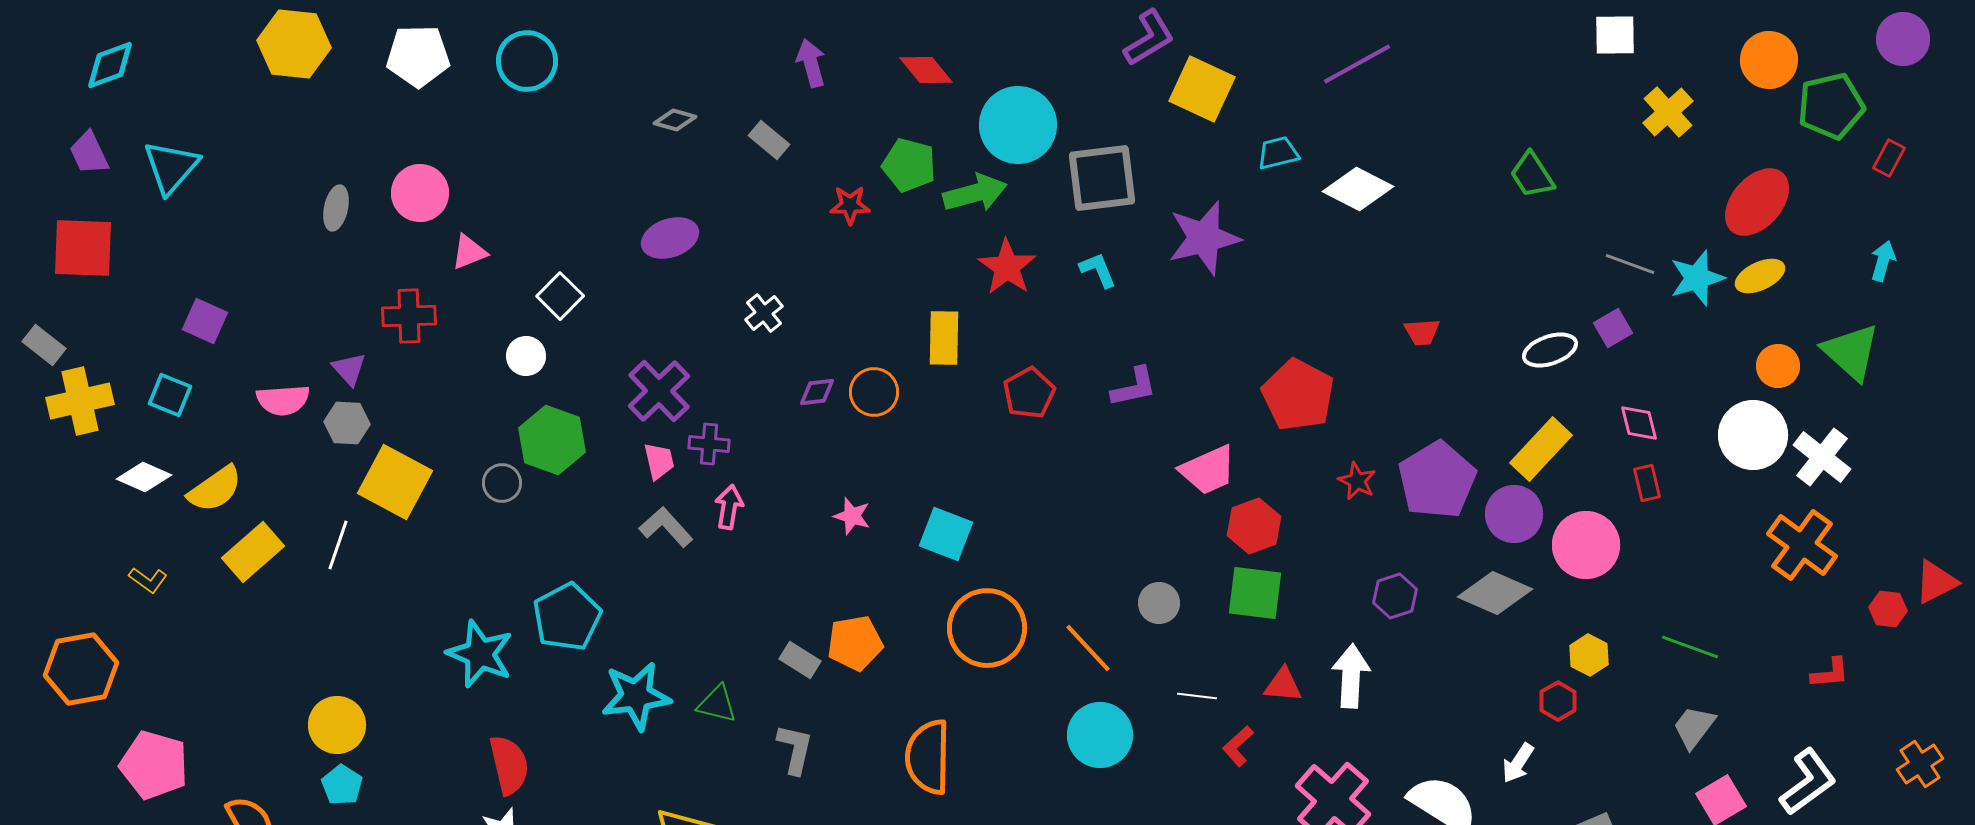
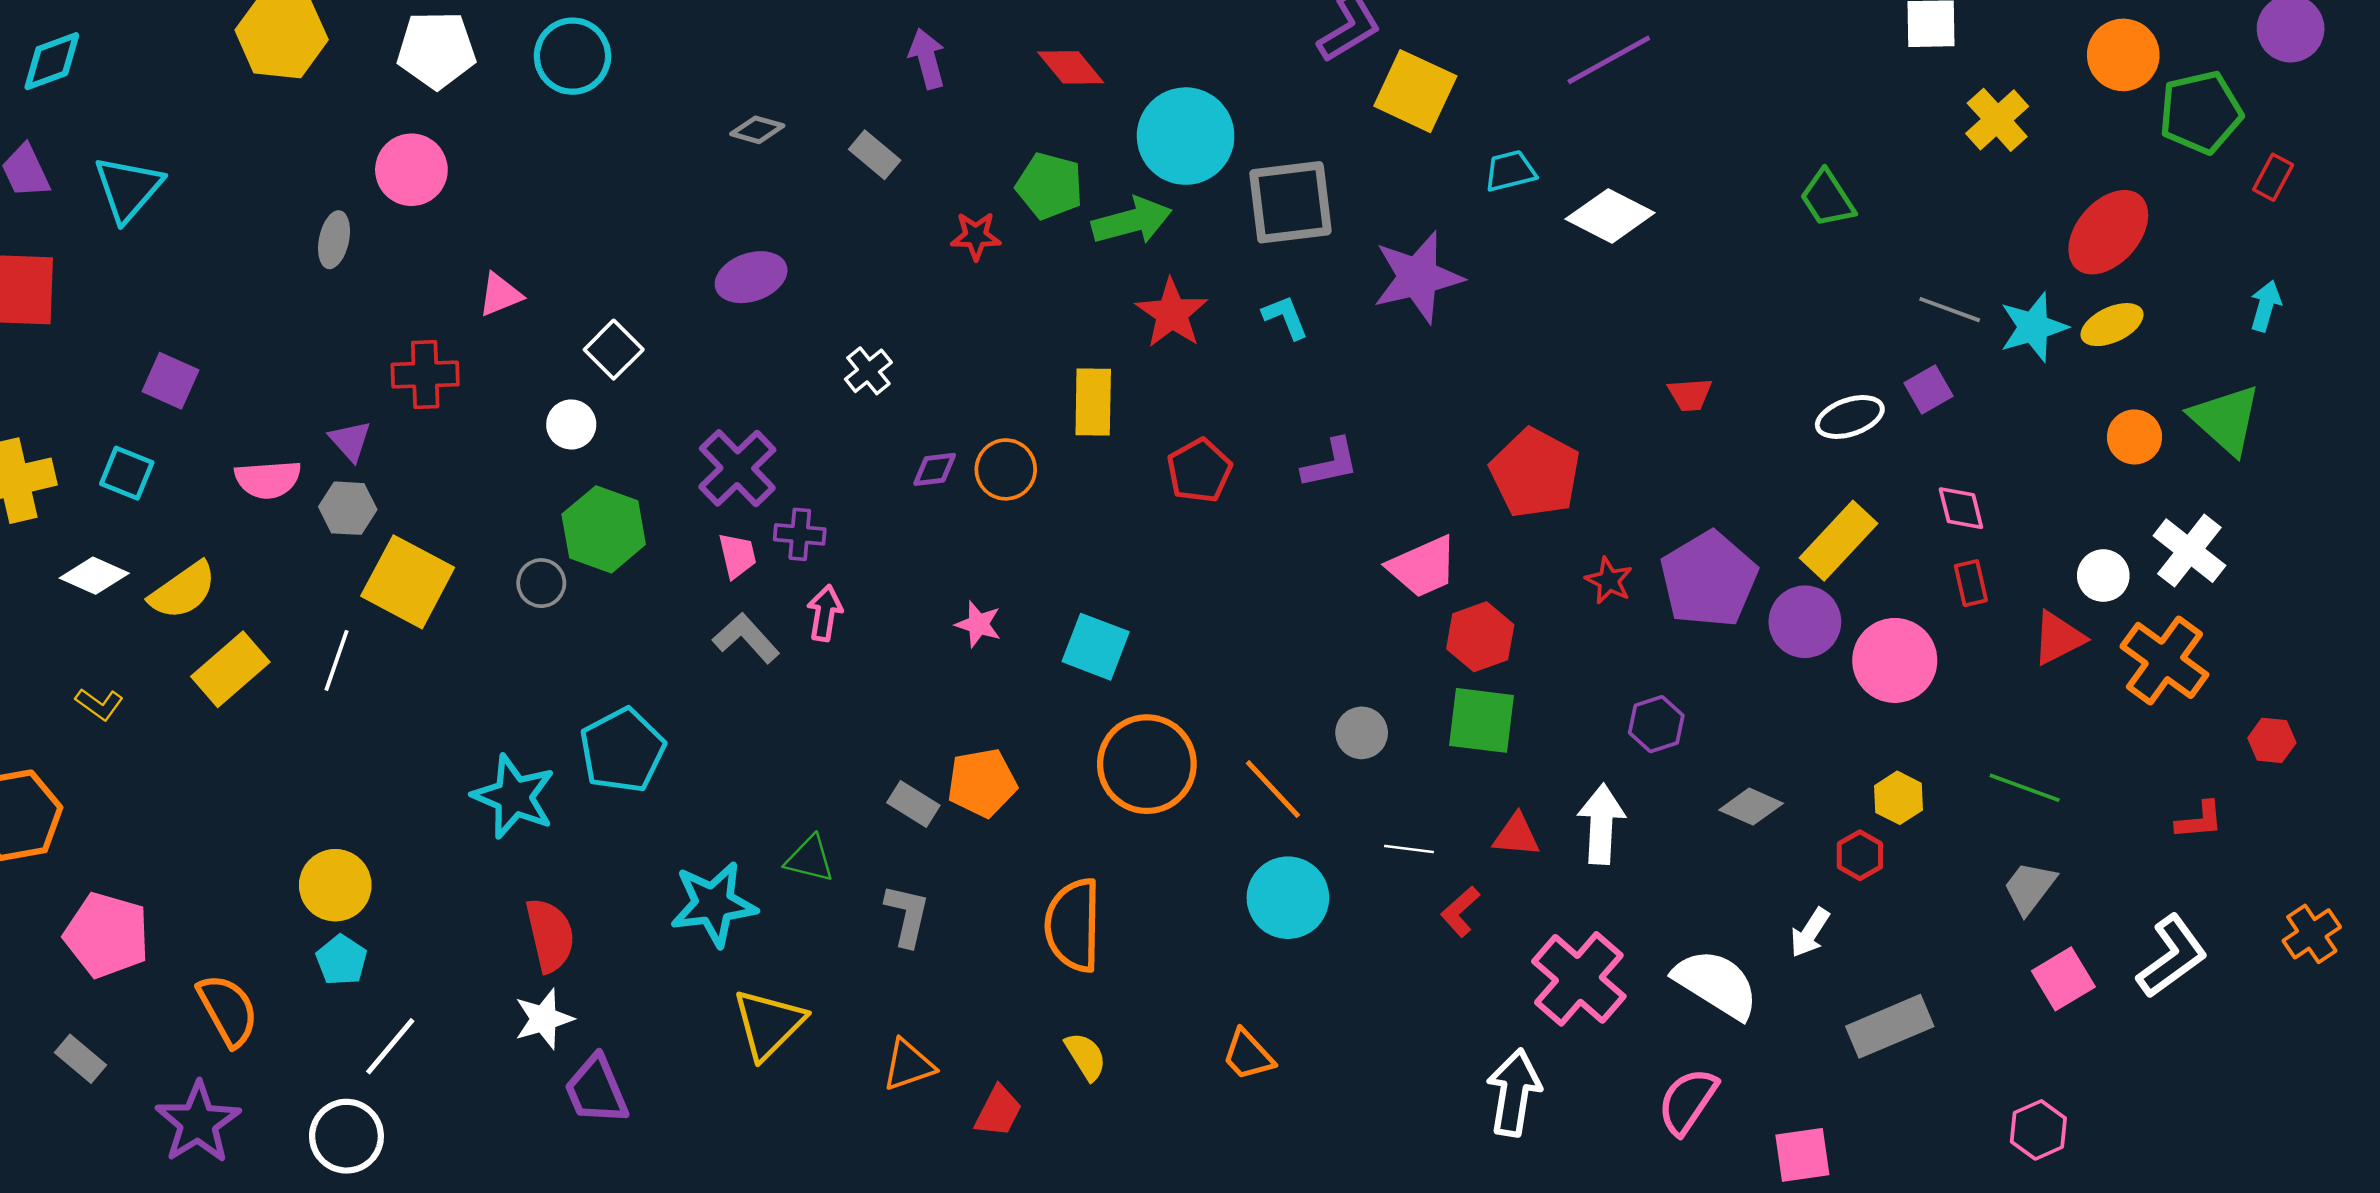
pink circle: (420, 193) -> (411, 170), moved
white circle: (1753, 435) -> (2103, 576), moved, size x0.6
red triangle: (1936, 582) -> (2058, 638), moved
gray diamond: (1495, 593) -> (1751, 807), moved, size x0.7
cyan star: (636, 696) -> (714, 904), moved

